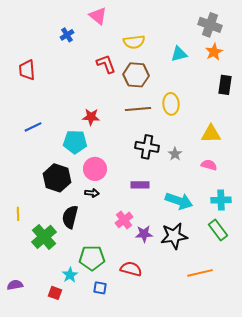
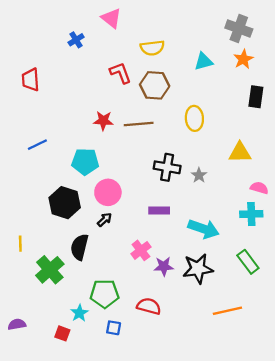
brown line: (138, 109) -> (139, 124), moved
red star: (91, 117) -> (103, 121), moved
pink semicircle: (209, 165) -> (259, 188), moved
black arrow: (92, 193) -> (104, 220), turned -48
cyan cross: (221, 200) -> (251, 214), moved

